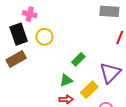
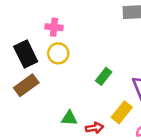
pink cross: (30, 14) -> (54, 27), moved
green triangle: (66, 80) -> (69, 118), moved, turned 32

